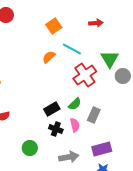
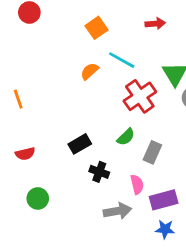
black rectangle: (52, 109) -> (80, 144), moved
pink semicircle: (75, 125) -> (137, 184), moved
green circle: (30, 148) -> (38, 198), moved

